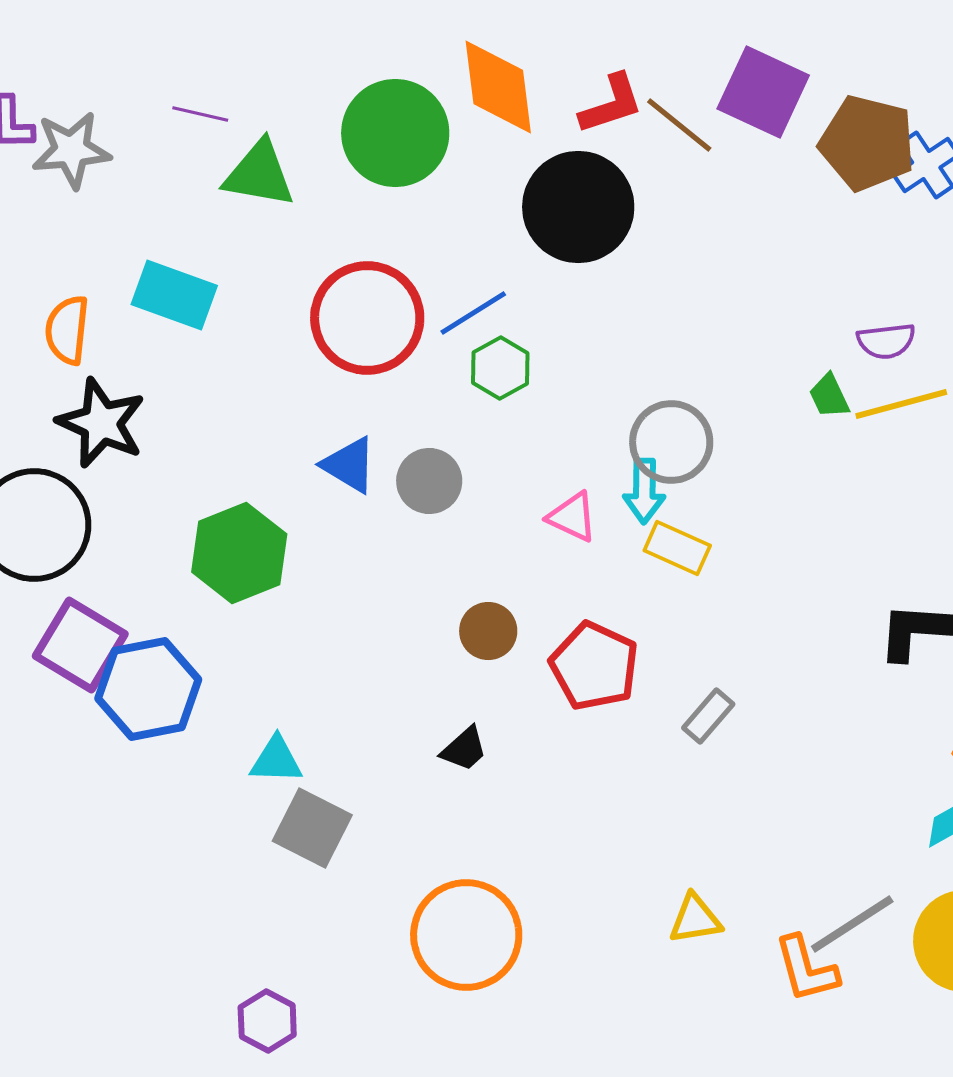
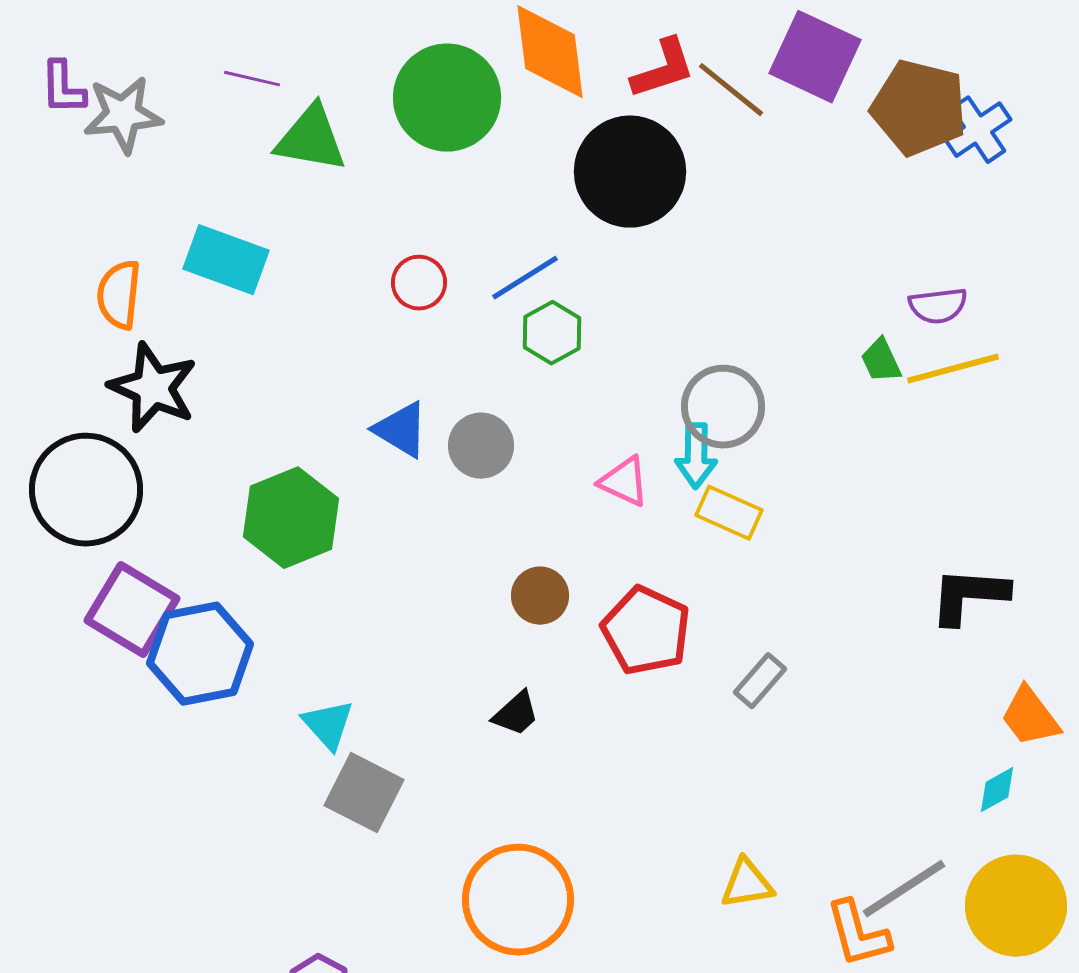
red circle: (367, 318) -> (419, 283), size x0.5
cyan triangle: (276, 760) -> (328, 725), turned 46

